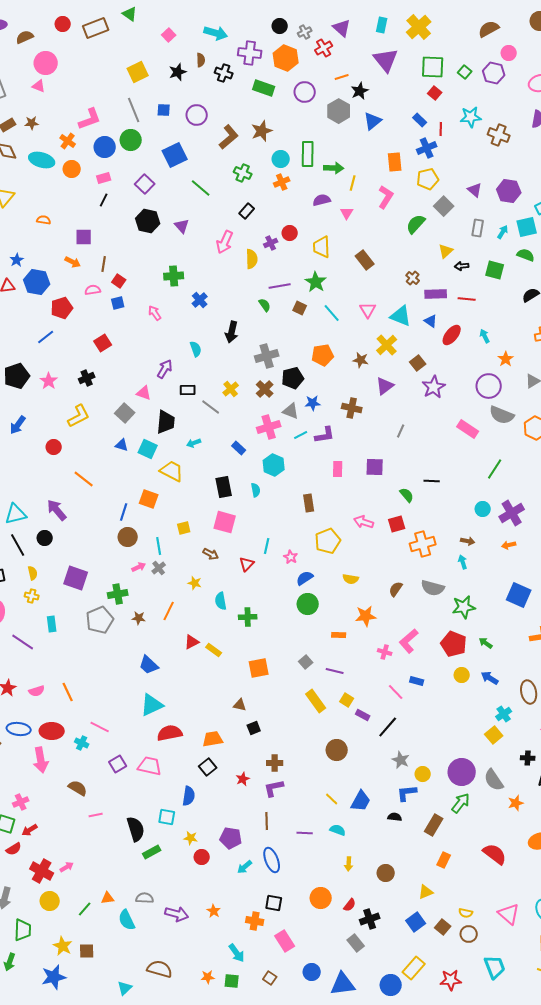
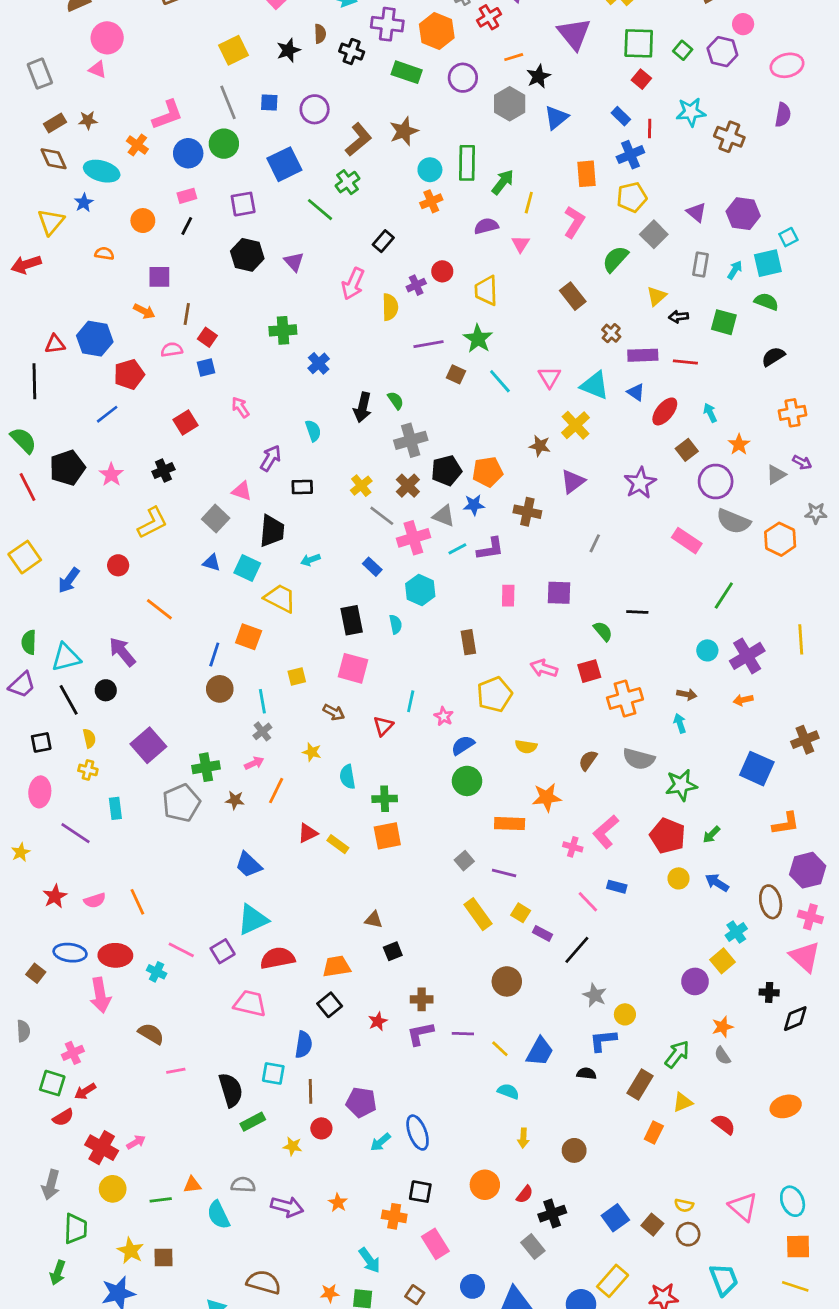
green arrow: (334, 168) -> (503, 182), turned -54
orange circle: (72, 169) -> (143, 221), moved
green cross: (243, 173) -> (348, 182), moved, turned 30
purple square: (145, 184) -> (243, 204), turned 36
blue star: (17, 260) -> (84, 203), moved
brown rectangle: (365, 260) -> (573, 296), moved
green semicircle: (265, 305) -> (396, 400), moved
pink arrow: (155, 313) -> (240, 407), moved
orange pentagon: (323, 355) -> (488, 472), moved
brown square: (418, 363) -> (687, 450), moved
gray line: (211, 407) -> (382, 516), moved
blue arrow: (18, 425) -> (69, 580), moved
pink arrow: (139, 567) -> (254, 763), moved
purple square: (76, 578) -> (148, 745), turned 30
orange rectangle: (339, 635) -> (510, 824), size x1.5
green arrow: (486, 643) -> (711, 834), turned -80
orange square: (259, 668) -> (387, 836), moved
purple square: (118, 764) -> (223, 951), moved
purple circle: (462, 772) -> (695, 981), moved, size x0.7
gray semicircle: (494, 780) -> (722, 1056), moved, size x0.6
orange star: (516, 803) -> (722, 1027), moved
brown line: (267, 821) -> (310, 1091), moved
purple line: (305, 833) -> (463, 1034), moved
yellow star: (191, 838) -> (293, 1146), moved
red semicircle: (495, 854) -> (724, 1124), size x0.7
yellow triangle: (426, 892) -> (683, 1102), moved
green line: (85, 909) -> (161, 1200), turned 42

